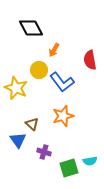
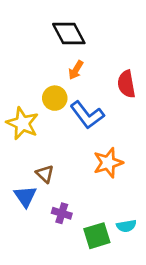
black diamond: (31, 28) -> (69, 33), moved
orange star: (63, 116) -> (108, 163), moved

